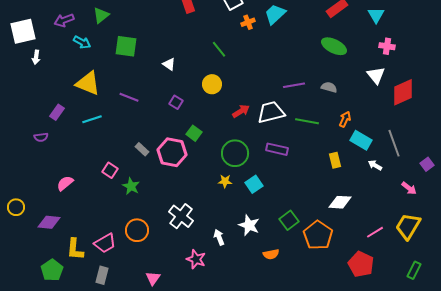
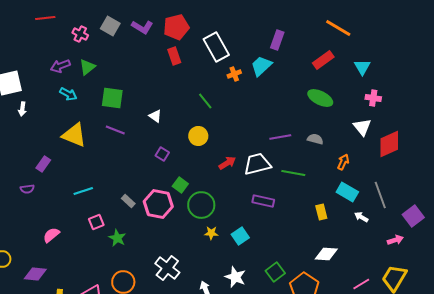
purple arrow: (64, 20) -> (60, 66), moved
purple line: (129, 97) -> (115, 130), moved
cyan line: (92, 119) -> (83, 191), moved
orange arrow: (345, 119) -> (343, 162), moved
green circle: (235, 153) -> (201, 205), moved
purple square: (427, 164) -> (413, 216), size x1.5
pink square: (110, 170) -> (96, 222), turned 35
pink arrow: (409, 188) -> (395, 240), turned -56

